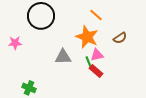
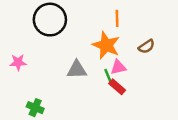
orange line: (96, 15) -> (117, 18), turned 48
pink star: (15, 43) -> (18, 62), moved

